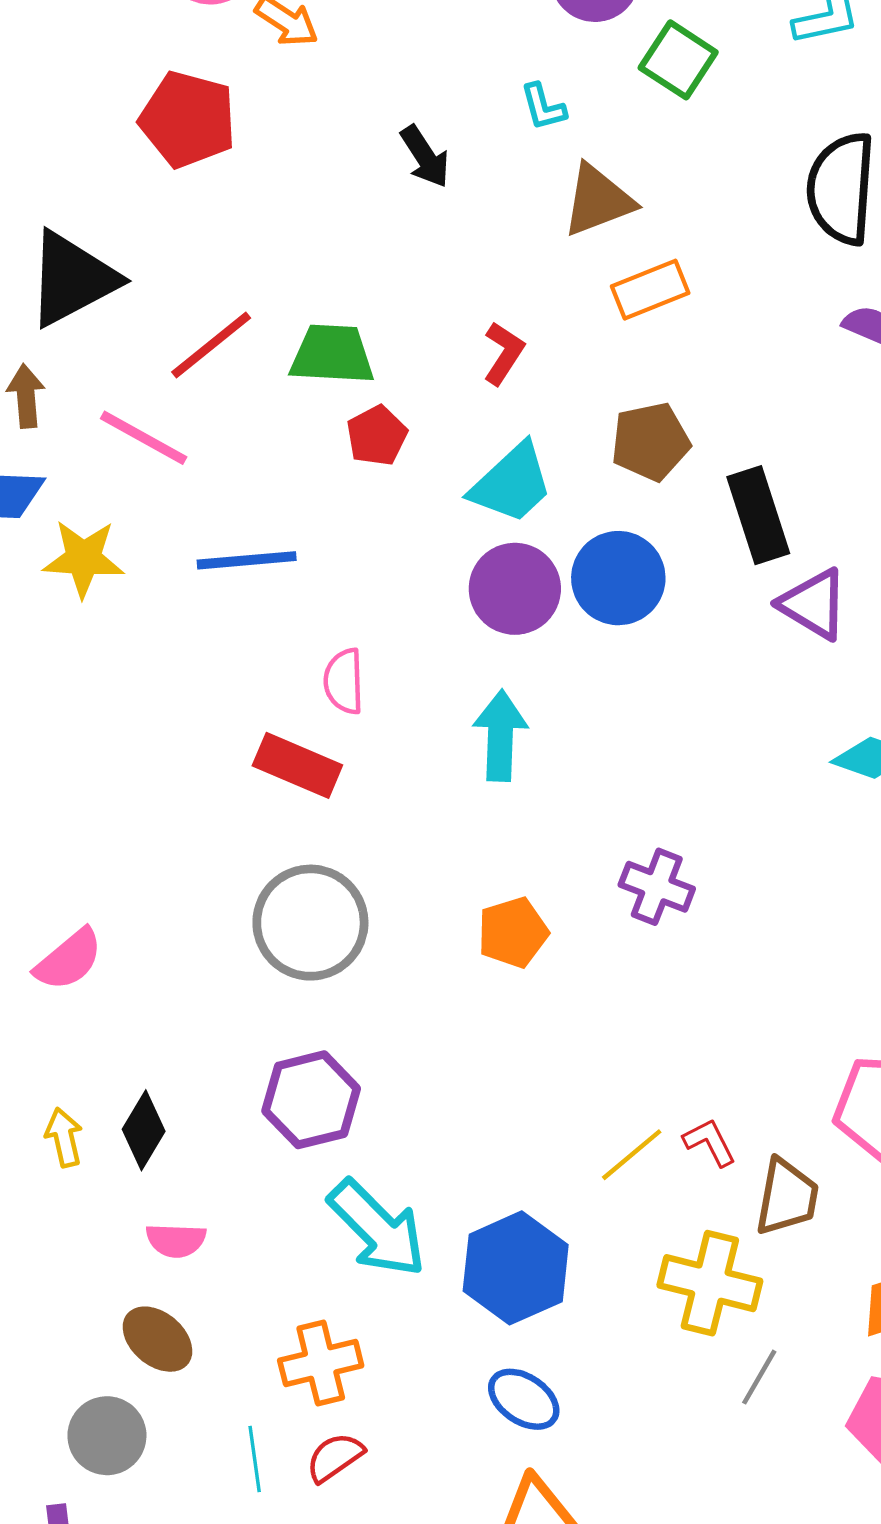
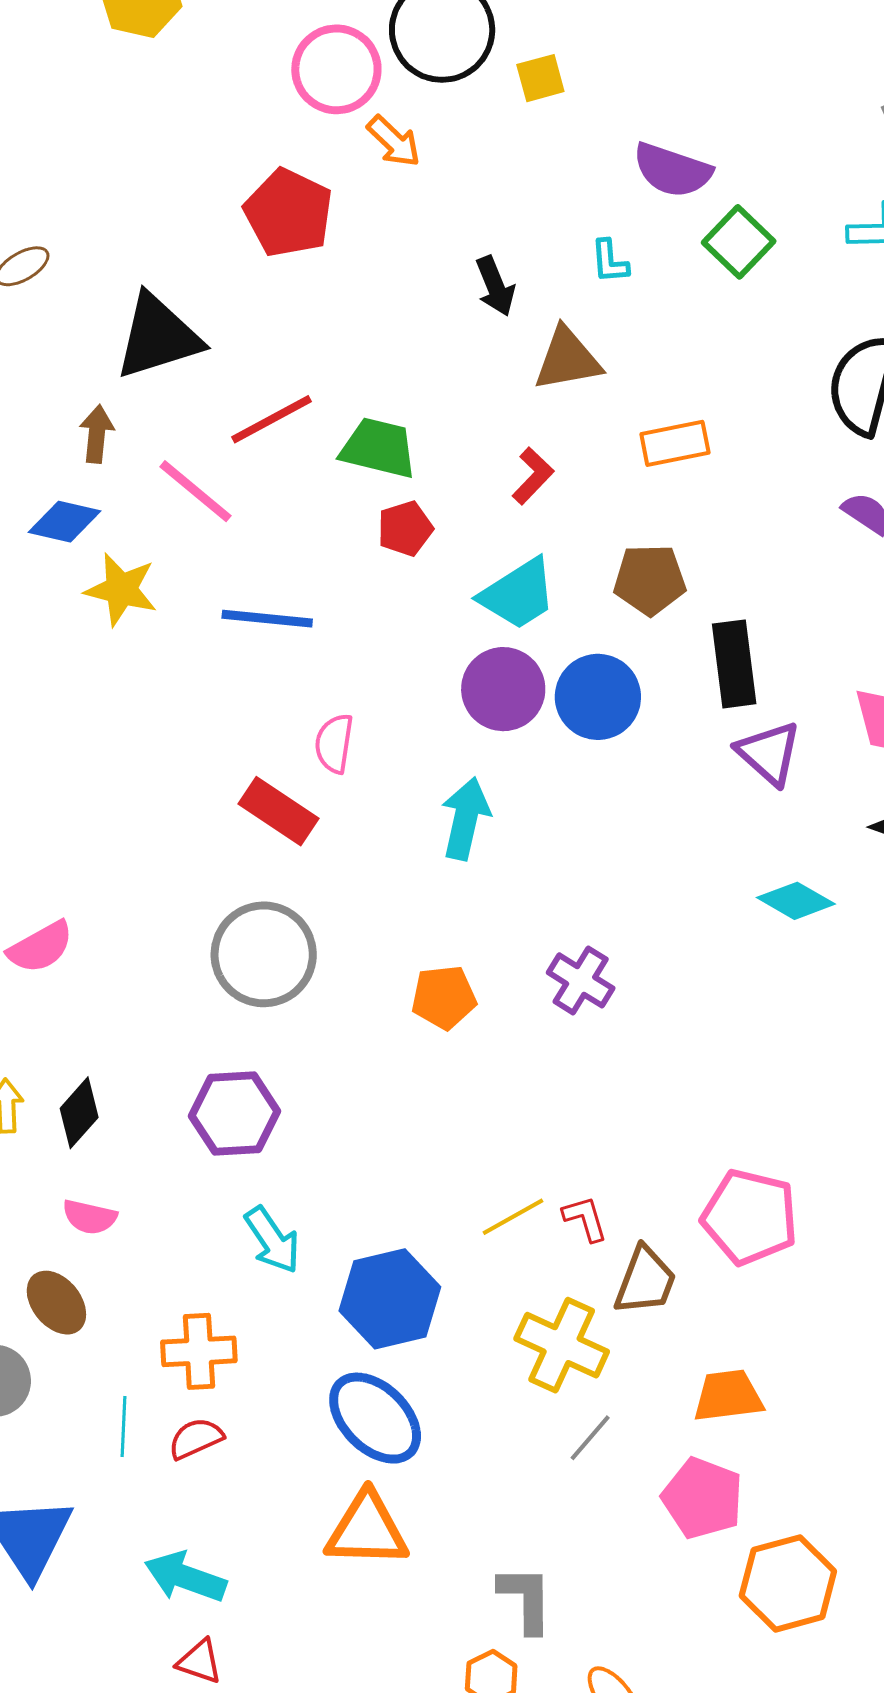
brown triangle: (598, 200) -> (567, 359), moved
cyan arrow: (377, 1228) -> (272, 1240), size x0.7
blue ellipse: (524, 1399) -> (375, 1418), size x1.5

